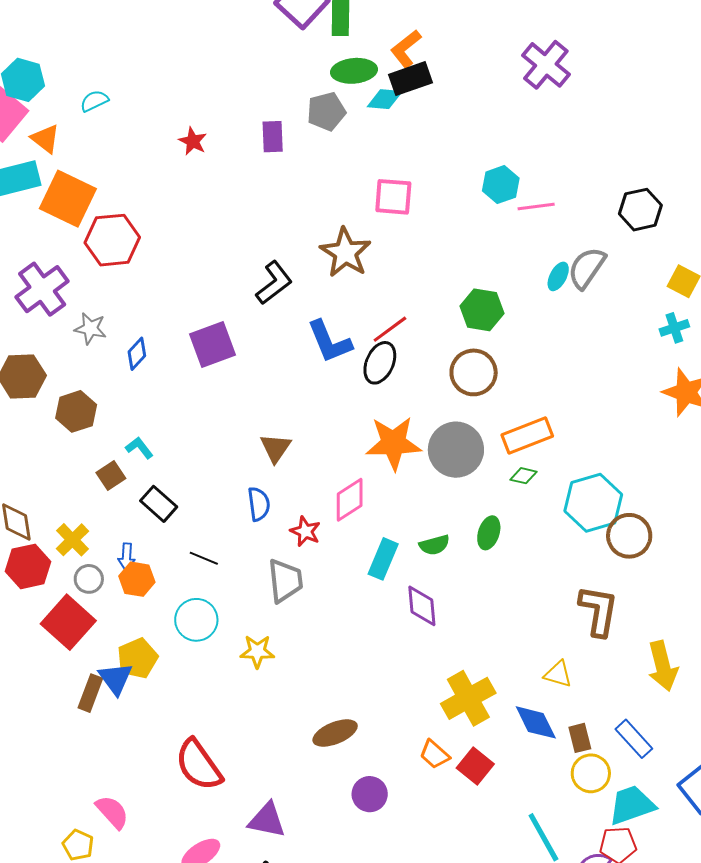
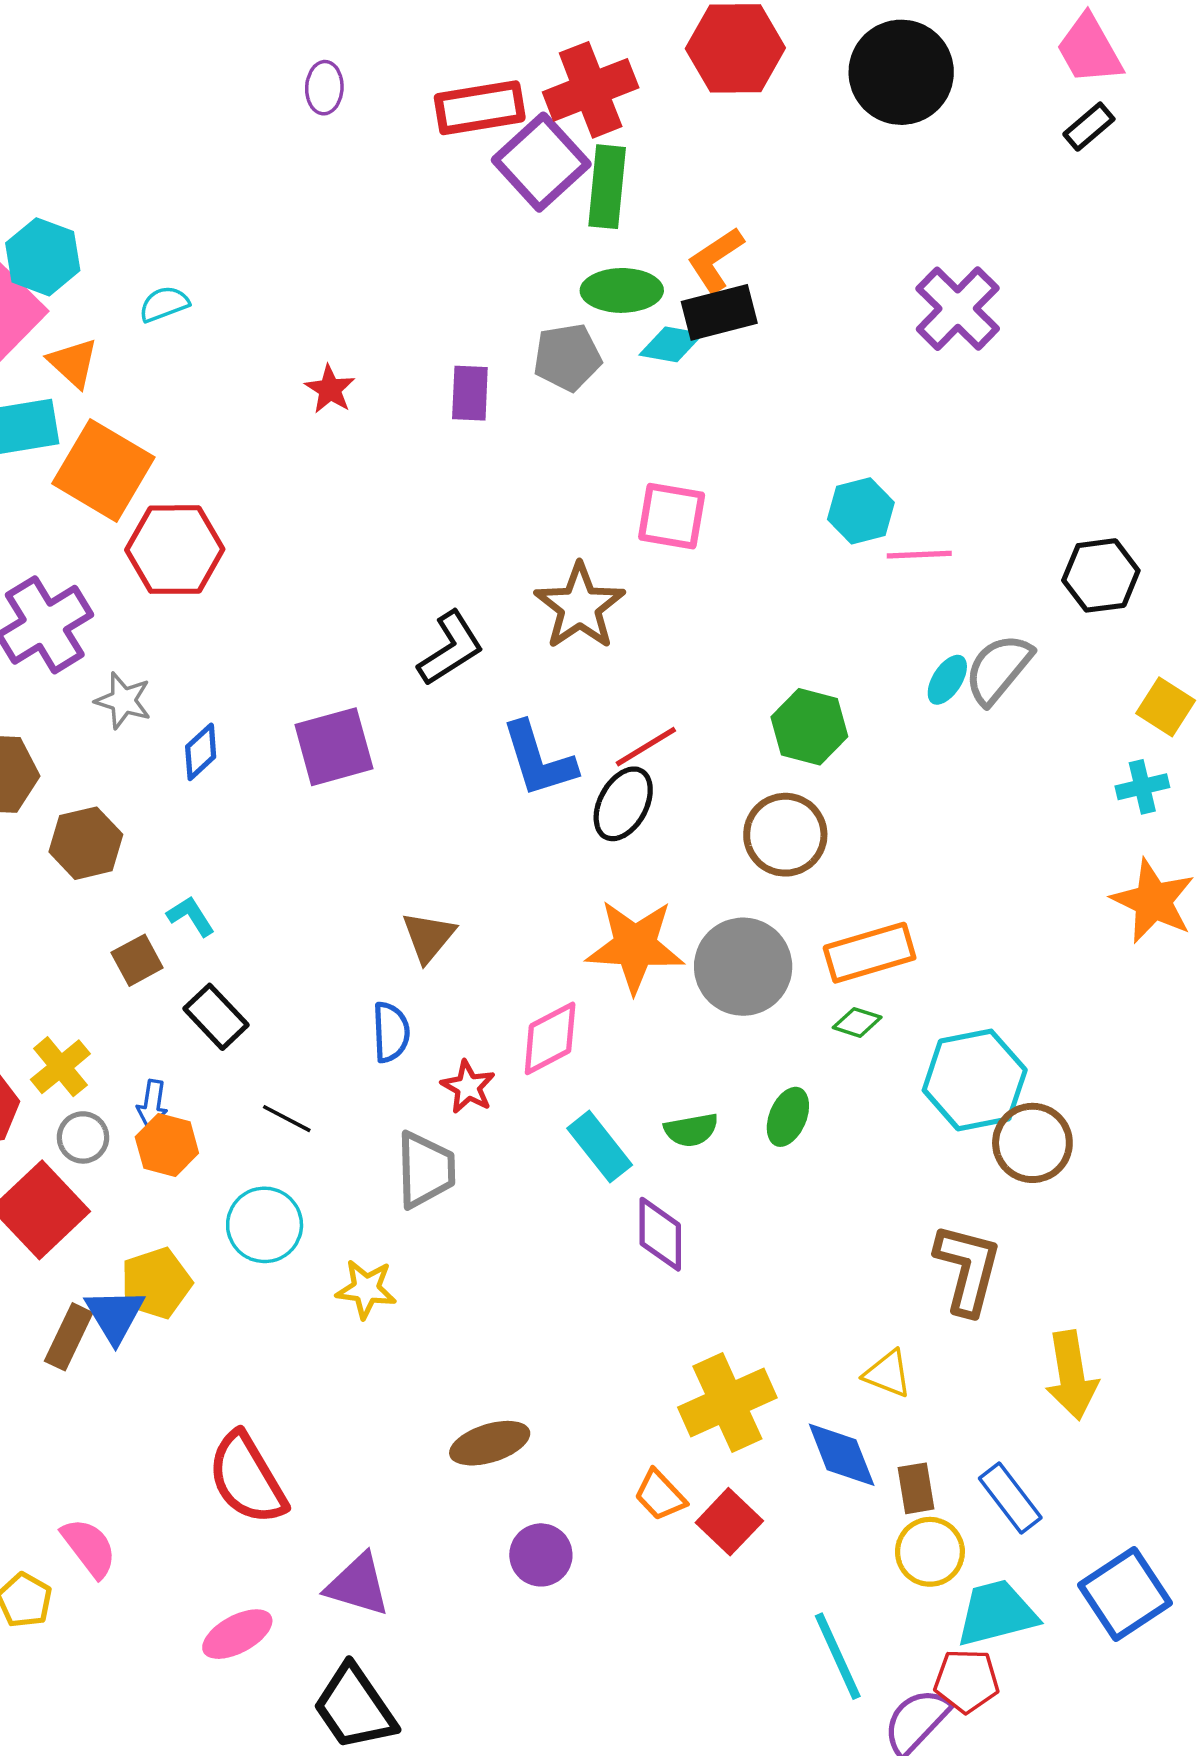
cyan rectangle: (383, 559) -> (600, 1147), turned -66

